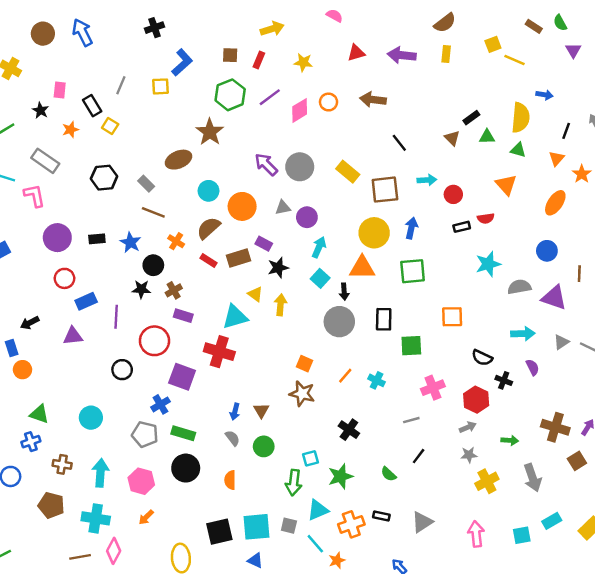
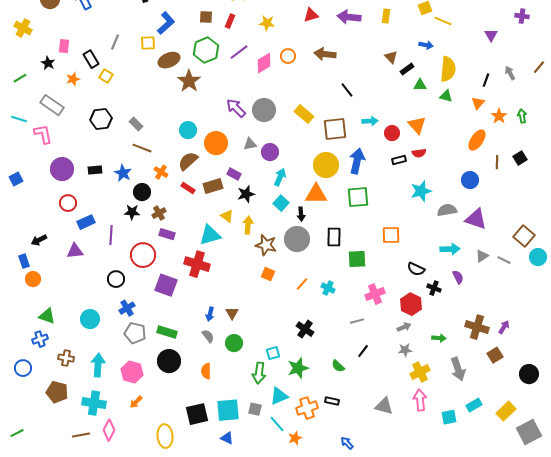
purple triangle: (573, 50) -> (491, 35), moved
blue arrow: (545, 95) -> (426, 45), moved
brown triangle: (452, 138) -> (391, 57), moved
brown ellipse: (178, 160) -> (169, 60), moved
orange triangle: (506, 185) -> (417, 125), moved
blue arrow: (411, 228) -> (357, 161), size x1.4
brown line: (579, 274) -> (497, 162), moved
brown star: (302, 394) -> (266, 245), moved
blue cross: (160, 404) -> (127, 308), moved
gray triangle: (422, 522) -> (384, 406), moved, turned 48
pink arrow: (476, 534) -> (420, 400), moved

